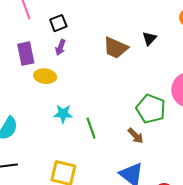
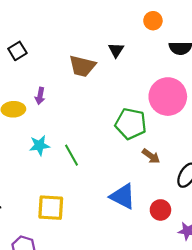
purple arrow: (60, 47) -> (40, 96), moved
brown arrow: (136, 136) -> (151, 156), moved

